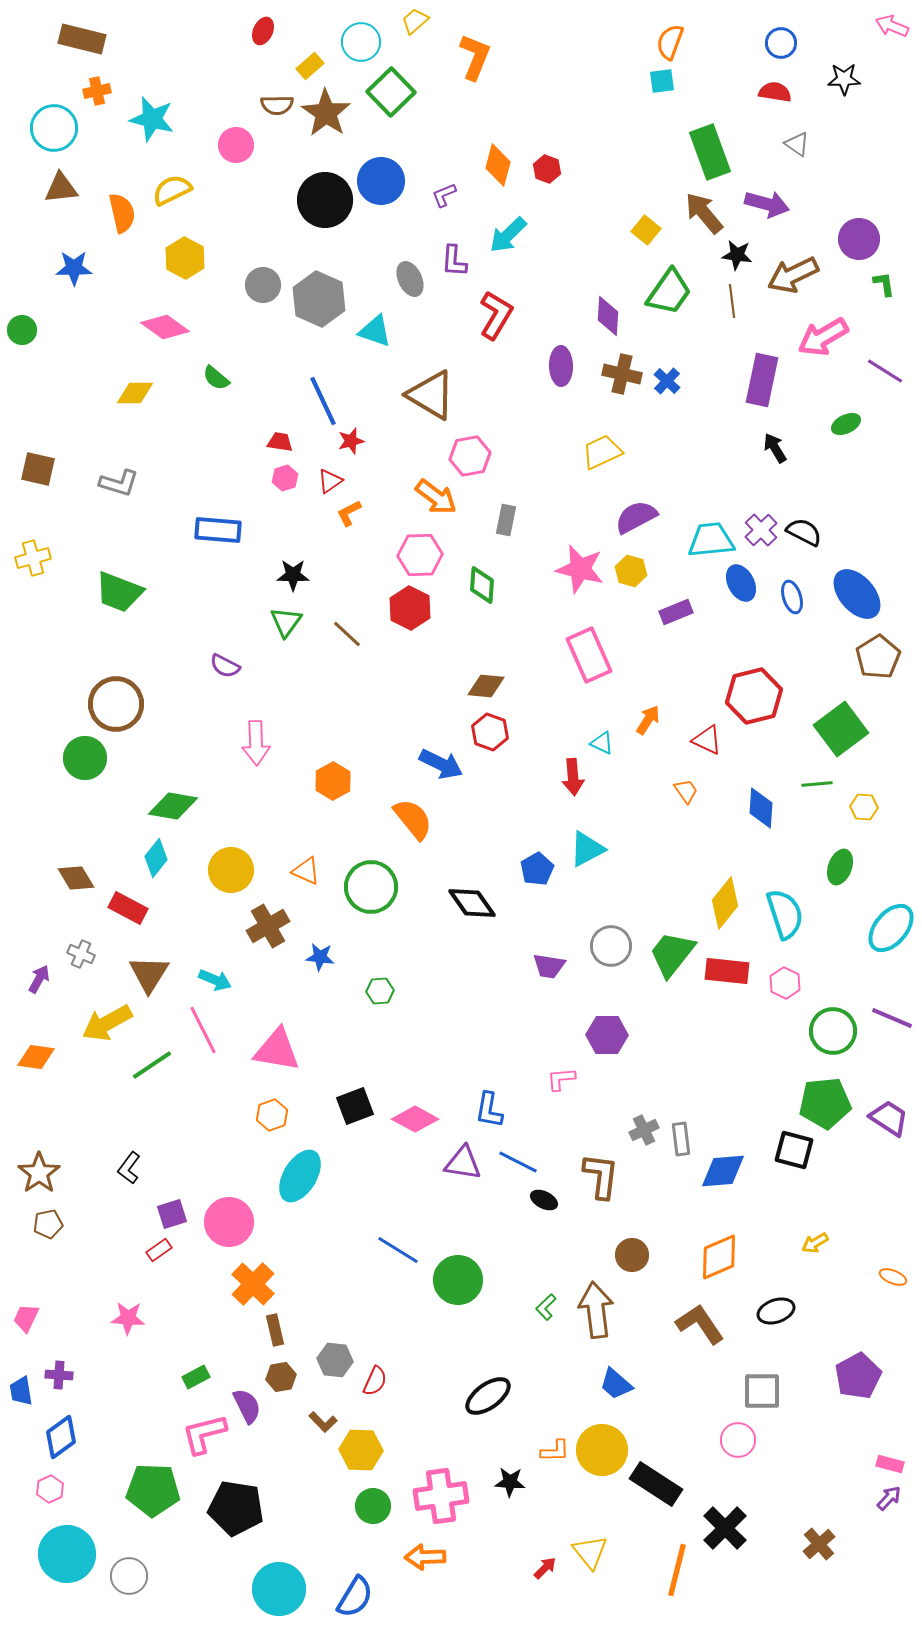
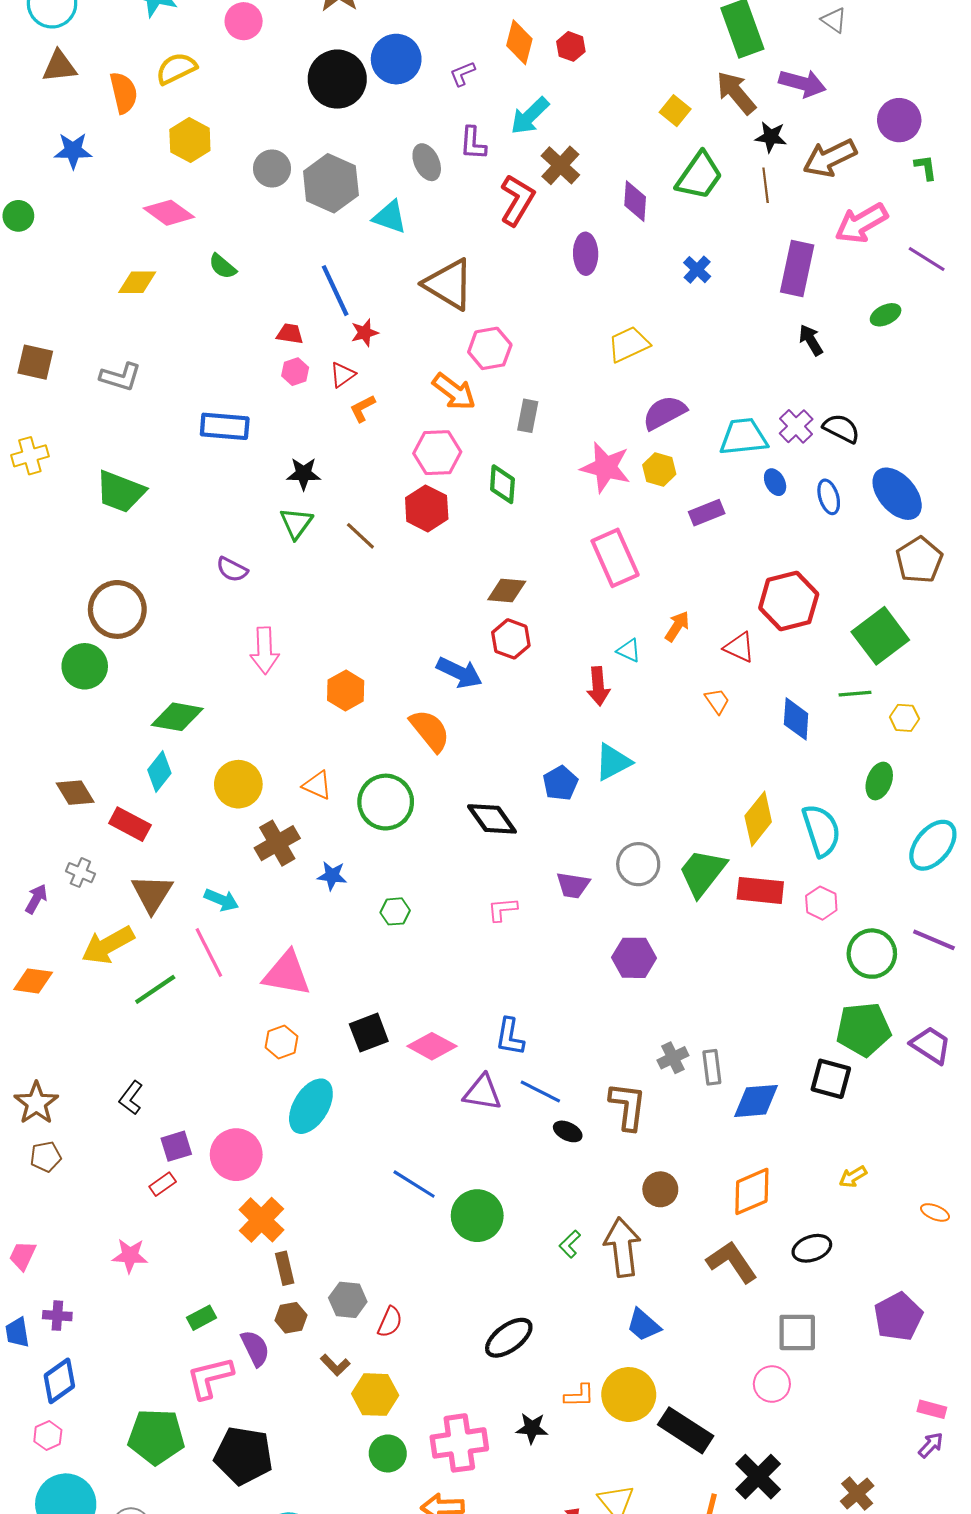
brown cross: (622, 374) -> (560, 165), moved, turned 30
blue ellipse: (741, 583) -> (775, 482), size x0.7
pink L-shape: (561, 1079) -> (502, 909), moved

